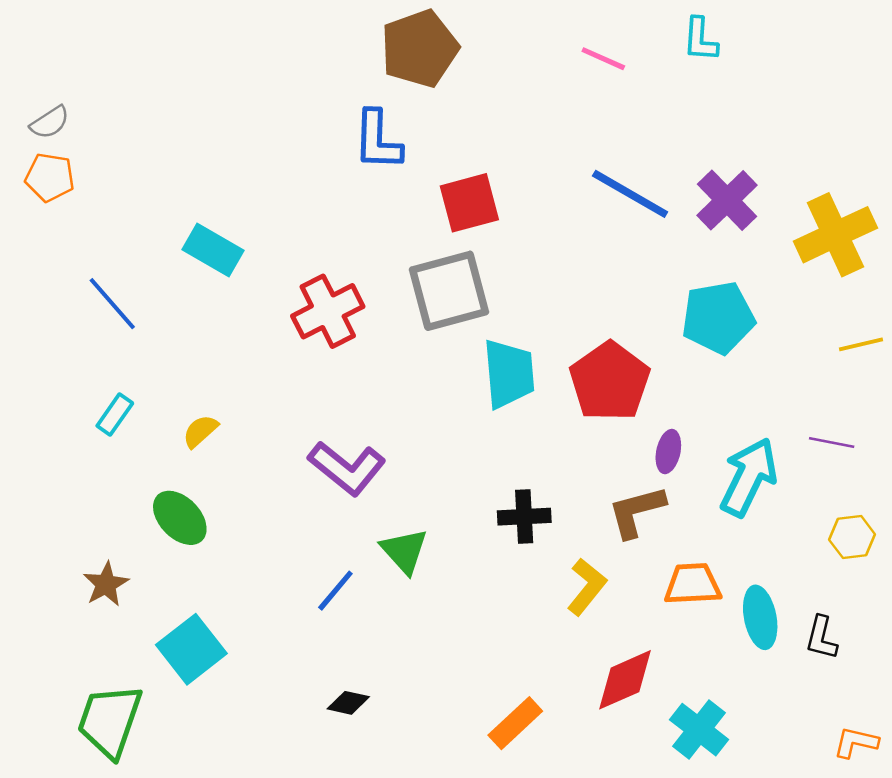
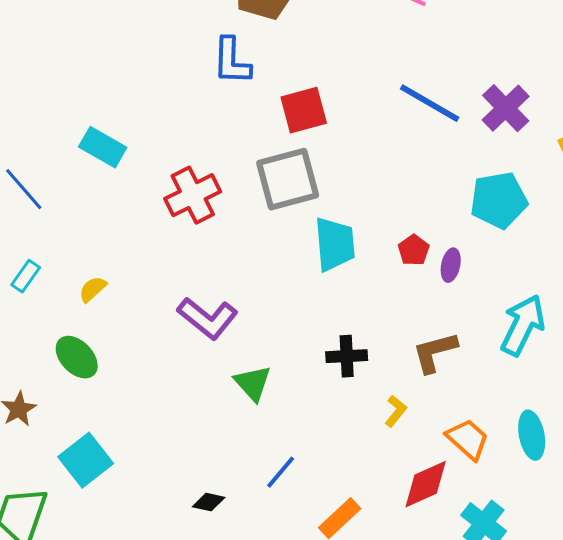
red pentagon: (610, 381) -> (414, 250), size x0.5
purple ellipse: (668, 452) -> (451, 265), moved
orange trapezoid: (693, 584) -> (468, 439), moved, turned 45
yellow L-shape: (587, 587) -> (396, 411), size x0.7
blue line: (335, 591) -> (281, 472), moved

